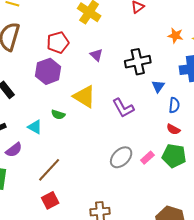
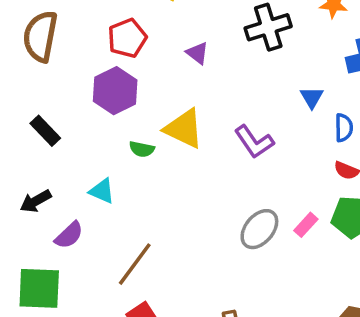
black cross: (138, 62) -> (268, 27), moved
green semicircle: (58, 115) -> (142, 149), moved

